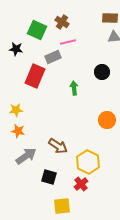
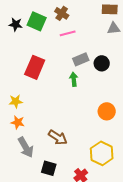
black star: (16, 49) -> (16, 24), moved
gray rectangle: (53, 57) -> (81, 59), moved
gray arrow: (26, 156) -> (26, 147), turned 95
yellow hexagon: (88, 162) -> (102, 153), moved

